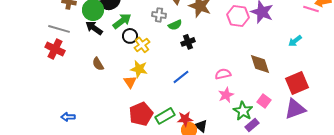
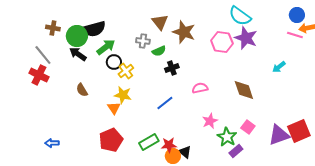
gray line: (59, 29) -> (43, 55), turned 35
pink semicircle: (223, 74) -> (200, 88), moved
red square: (297, 83) -> (299, 131), moved
red pentagon: (141, 114) -> (111, 140), moved

